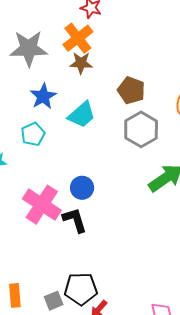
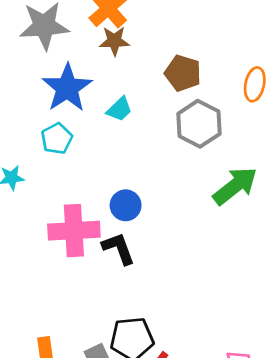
blue star: (43, 96) -> (67, 88), size x1.4
cyan trapezoid: (82, 115) -> (119, 109), size x0.7
pink cross: (42, 205) -> (74, 231), turned -33

